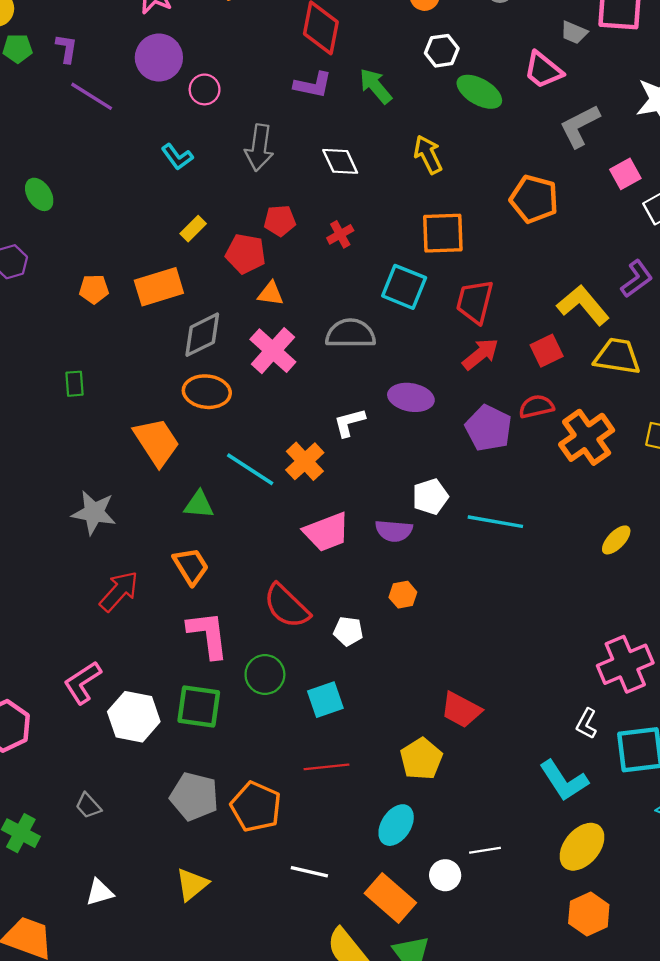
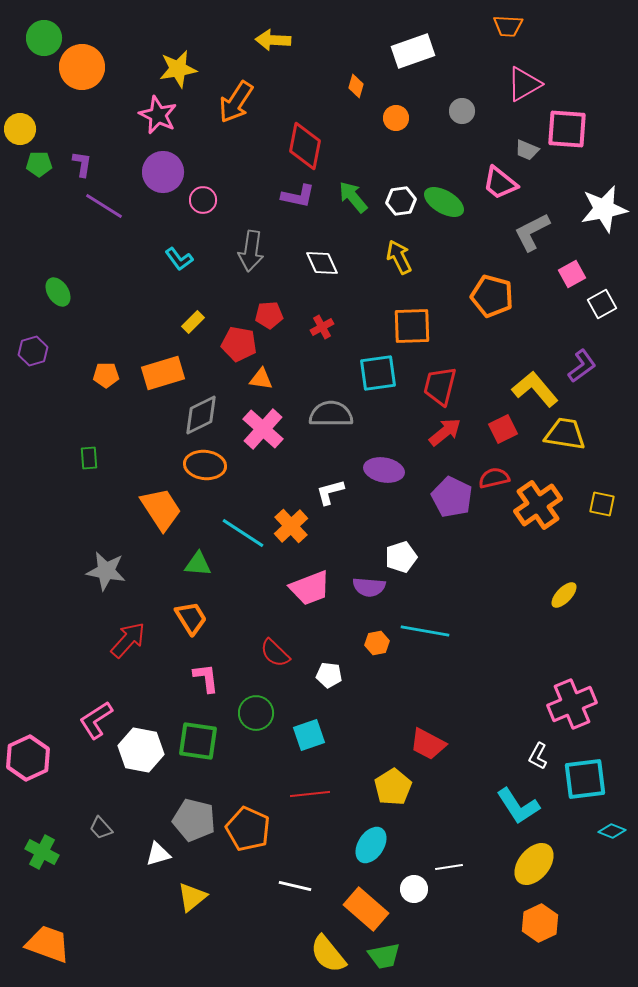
white hexagon: (442, 51) -> (401, 201), moved
cyan square: (404, 287) -> (378, 373), turned -30
cyan line: (495, 522) -> (425, 631), moved
red semicircle: (287, 606) -> (275, 653), size x0.7
pink L-shape: (208, 635) -> (206, 678), size x0.7
white triangle: (100, 892) -> (158, 854), moved

